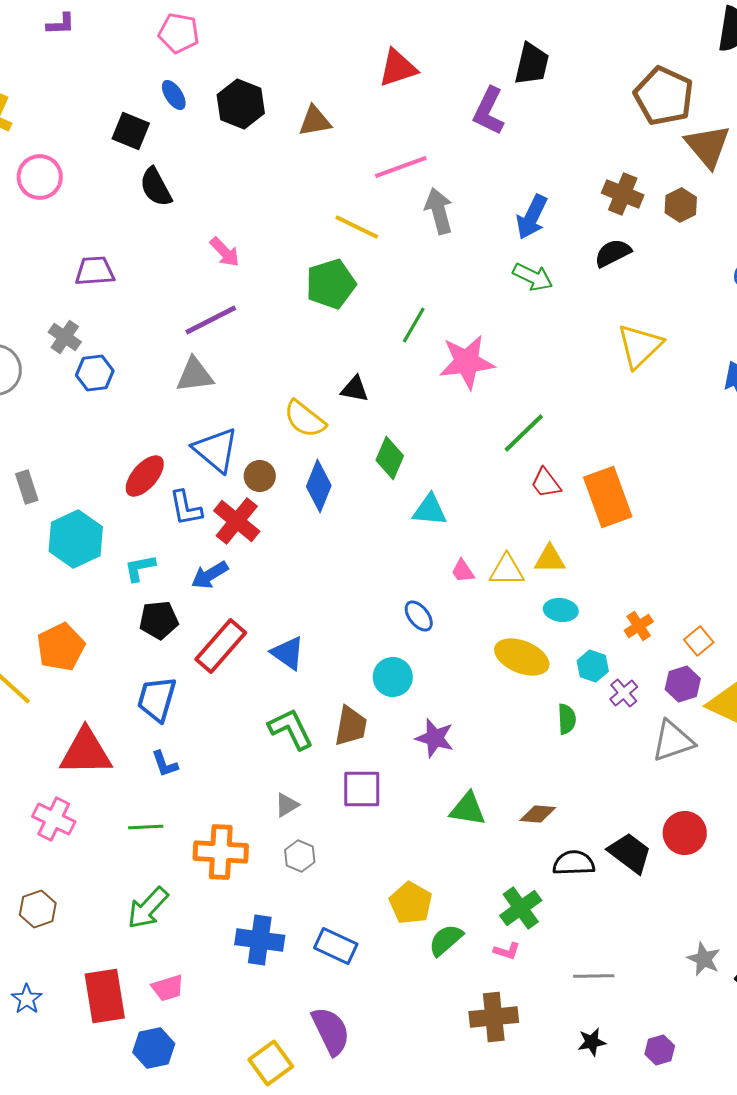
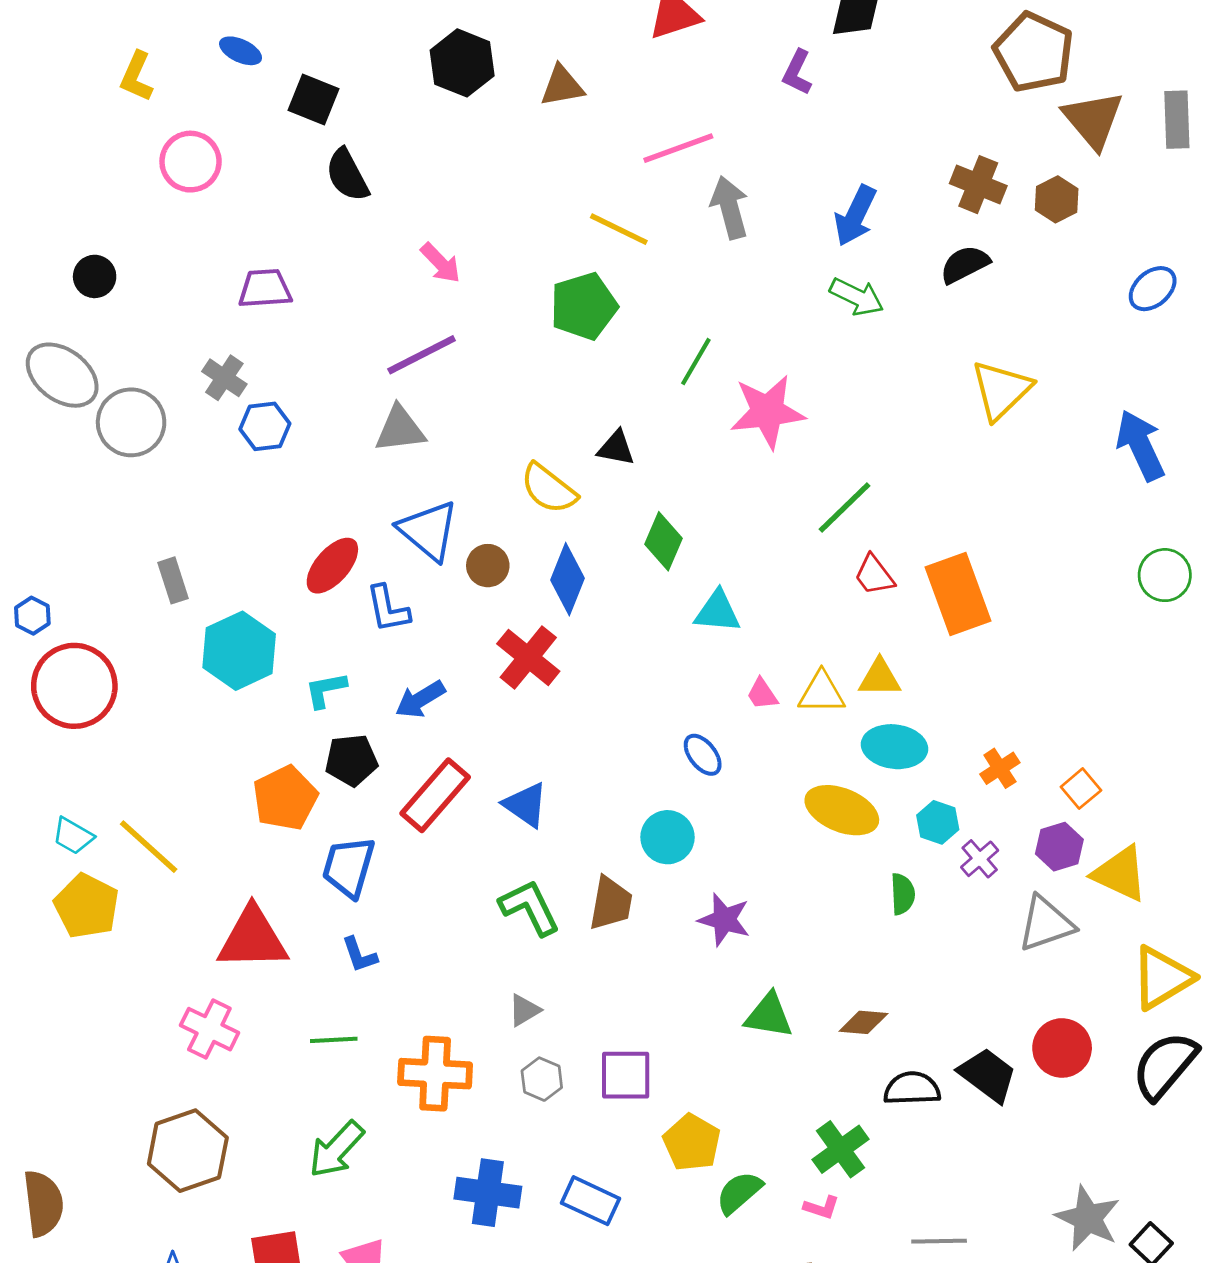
blue ellipse: (174, 95) -> (241, 51), moved, turned -32
purple L-shape: (489, 111) -> (797, 72), size x0.7
red cross: (237, 521) -> (528, 657), moved
cyan ellipse: (561, 610) -> (894, 747), size x1.4
orange pentagon: (61, 647) -> (285, 798), moved
purple square: (362, 789) -> (626, 1075), moved
brown hexagon: (38, 909) -> (188, 1151), size x1.6
gray star: (704, 959) -> (1088, 1218), size x1.4

